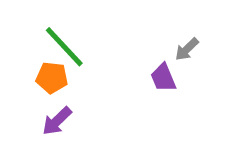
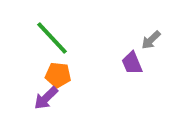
orange pentagon: (52, 78) -> (58, 75), moved

